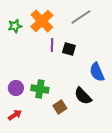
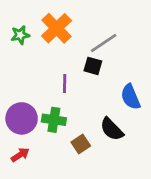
gray line: (81, 17) -> (104, 43), moved
purple line: (52, 45) -> (65, 83), moved
purple circle: (16, 88) -> (22, 118), size x1.5

